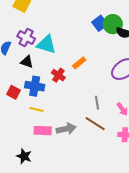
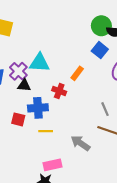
blue square: (100, 23) -> (100, 50), moved
purple cross: (26, 37) -> (18, 71), moved, turned 30
gray arrow: (66, 129) -> (80, 143), turned -120
pink rectangle: (43, 131) -> (52, 165), moved

